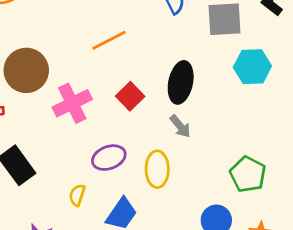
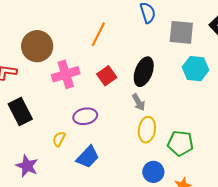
orange line: (109, 40) -> (98, 34), turned -45
yellow ellipse: (157, 169) -> (147, 130), moved
green pentagon: (248, 174) -> (180, 143), turned -30

